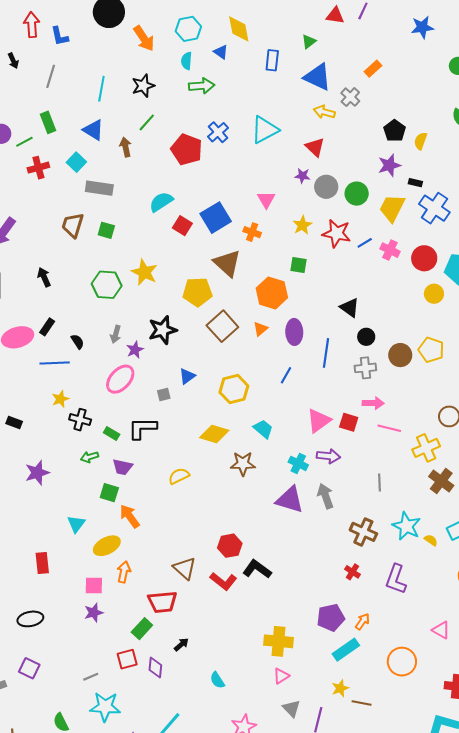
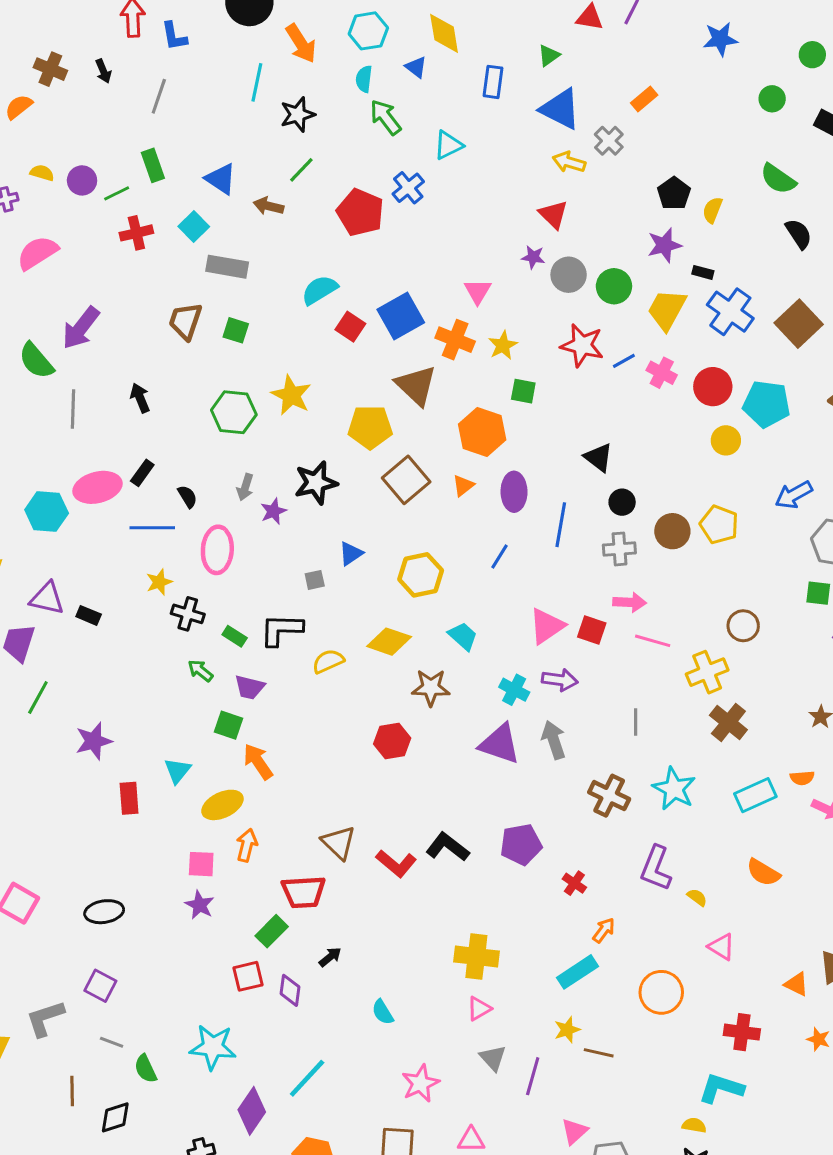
green arrow: (202, 86) -> (386, 117), turned -125
cyan line: (101, 89) -> (257, 82), moved
cyan triangle: (265, 130) -> (448, 145), moved, size x0.7
brown arrow: (126, 147) -> (268, 206), turned -66
yellow star: (302, 225) -> (503, 345), moved
orange cross: (252, 232) -> (455, 340), size x1.4
pink ellipse: (120, 379) -> (217, 550), moved, turned -40
green arrow: (90, 457) -> (200, 671), turned 54
purple star: (37, 473) -> (94, 741), moved
yellow semicircle: (179, 476) -> (328, 661), moved
yellow semicircle: (431, 540) -> (697, 897), moved
red hexagon: (230, 546) -> (392, 741), moved
red rectangle: (42, 563) -> (129, 798), moved
red cross: (352, 572) -> (574, 883), moved
purple star: (94, 613) -> (200, 905), turned -30
purple pentagon: (331, 618) -> (521, 844), moved
gray line: (91, 677) -> (112, 1042), moved, turned 42

